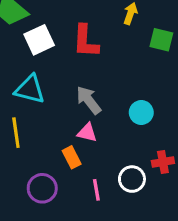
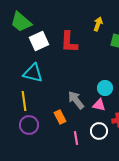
gray arrow: (89, 100) -> (76, 100), moved
pink triangle: (87, 133) -> (99, 105), moved
purple circle: (42, 188) -> (29, 125), moved

